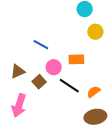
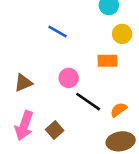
blue line: (41, 45) -> (58, 31), moved
orange rectangle: (76, 59) -> (107, 61), moved
brown square: (39, 82) -> (55, 130), moved

